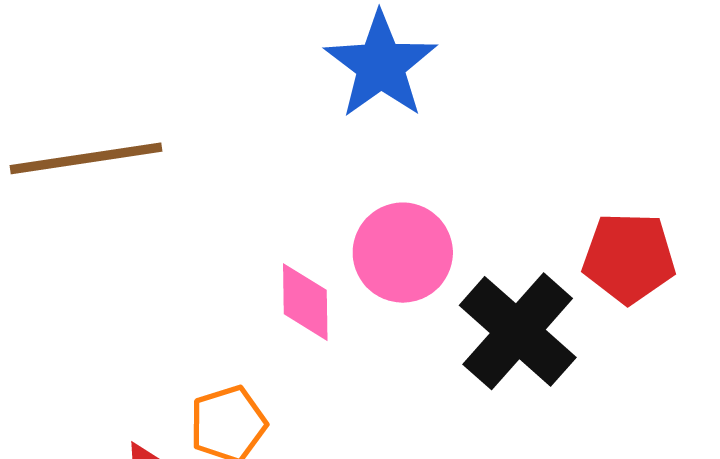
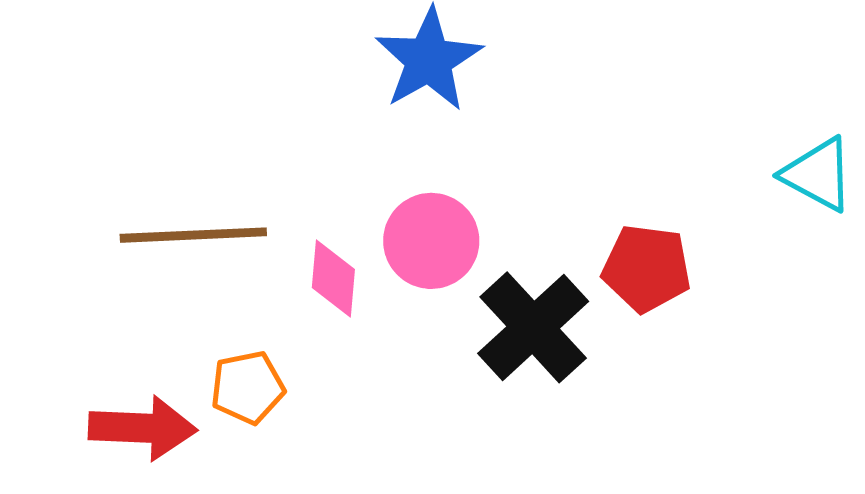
brown line: (86, 158) -> (193, 235), moved

